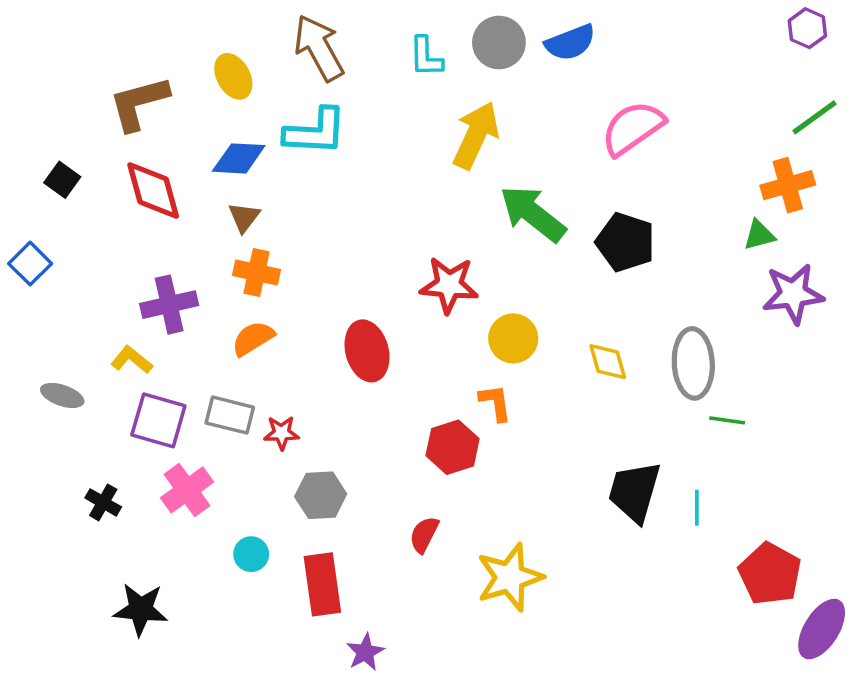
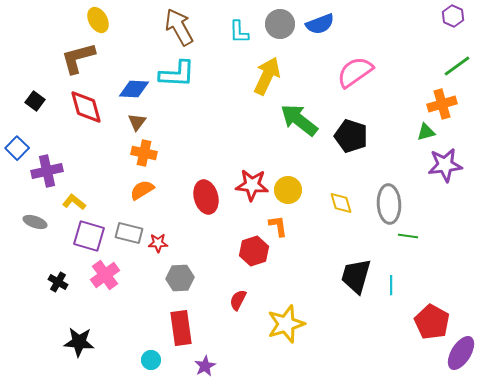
yellow ellipse: (233, 76) -> (98, 20), moved
red star: (449, 285) -> (252, 185), moved
purple cross: (169, 305) -> (47, 171), moved
cyan circle: (251, 554) -> (151, 360), moved

